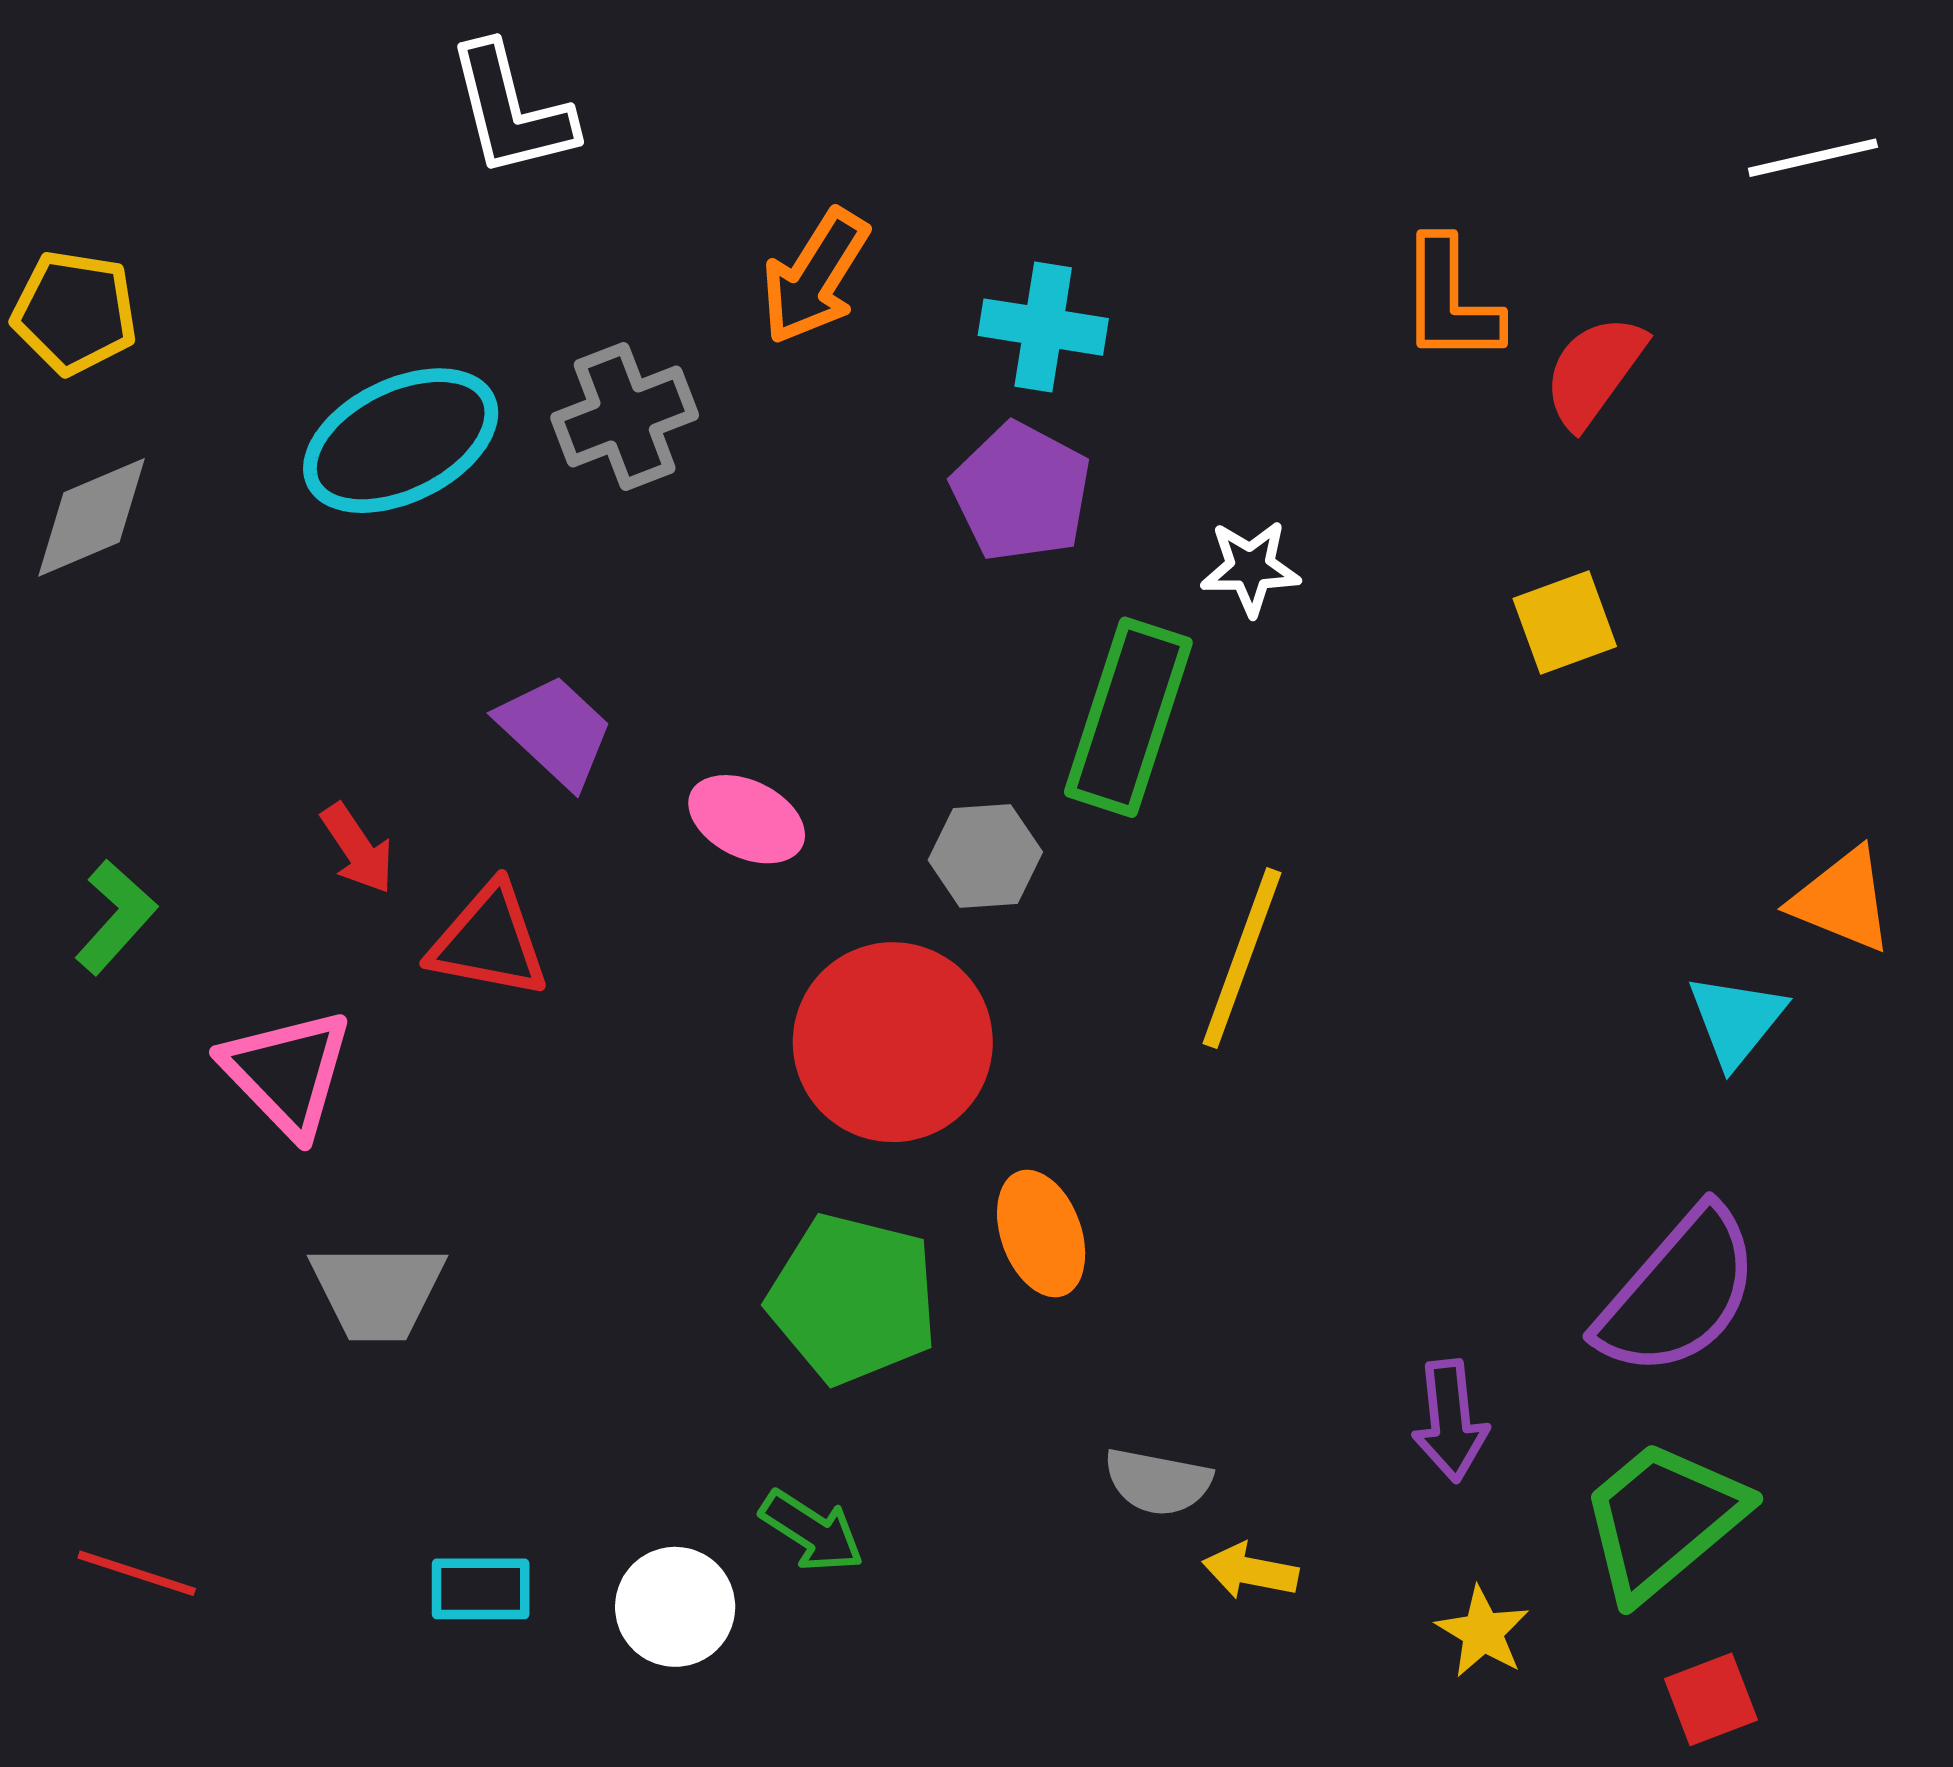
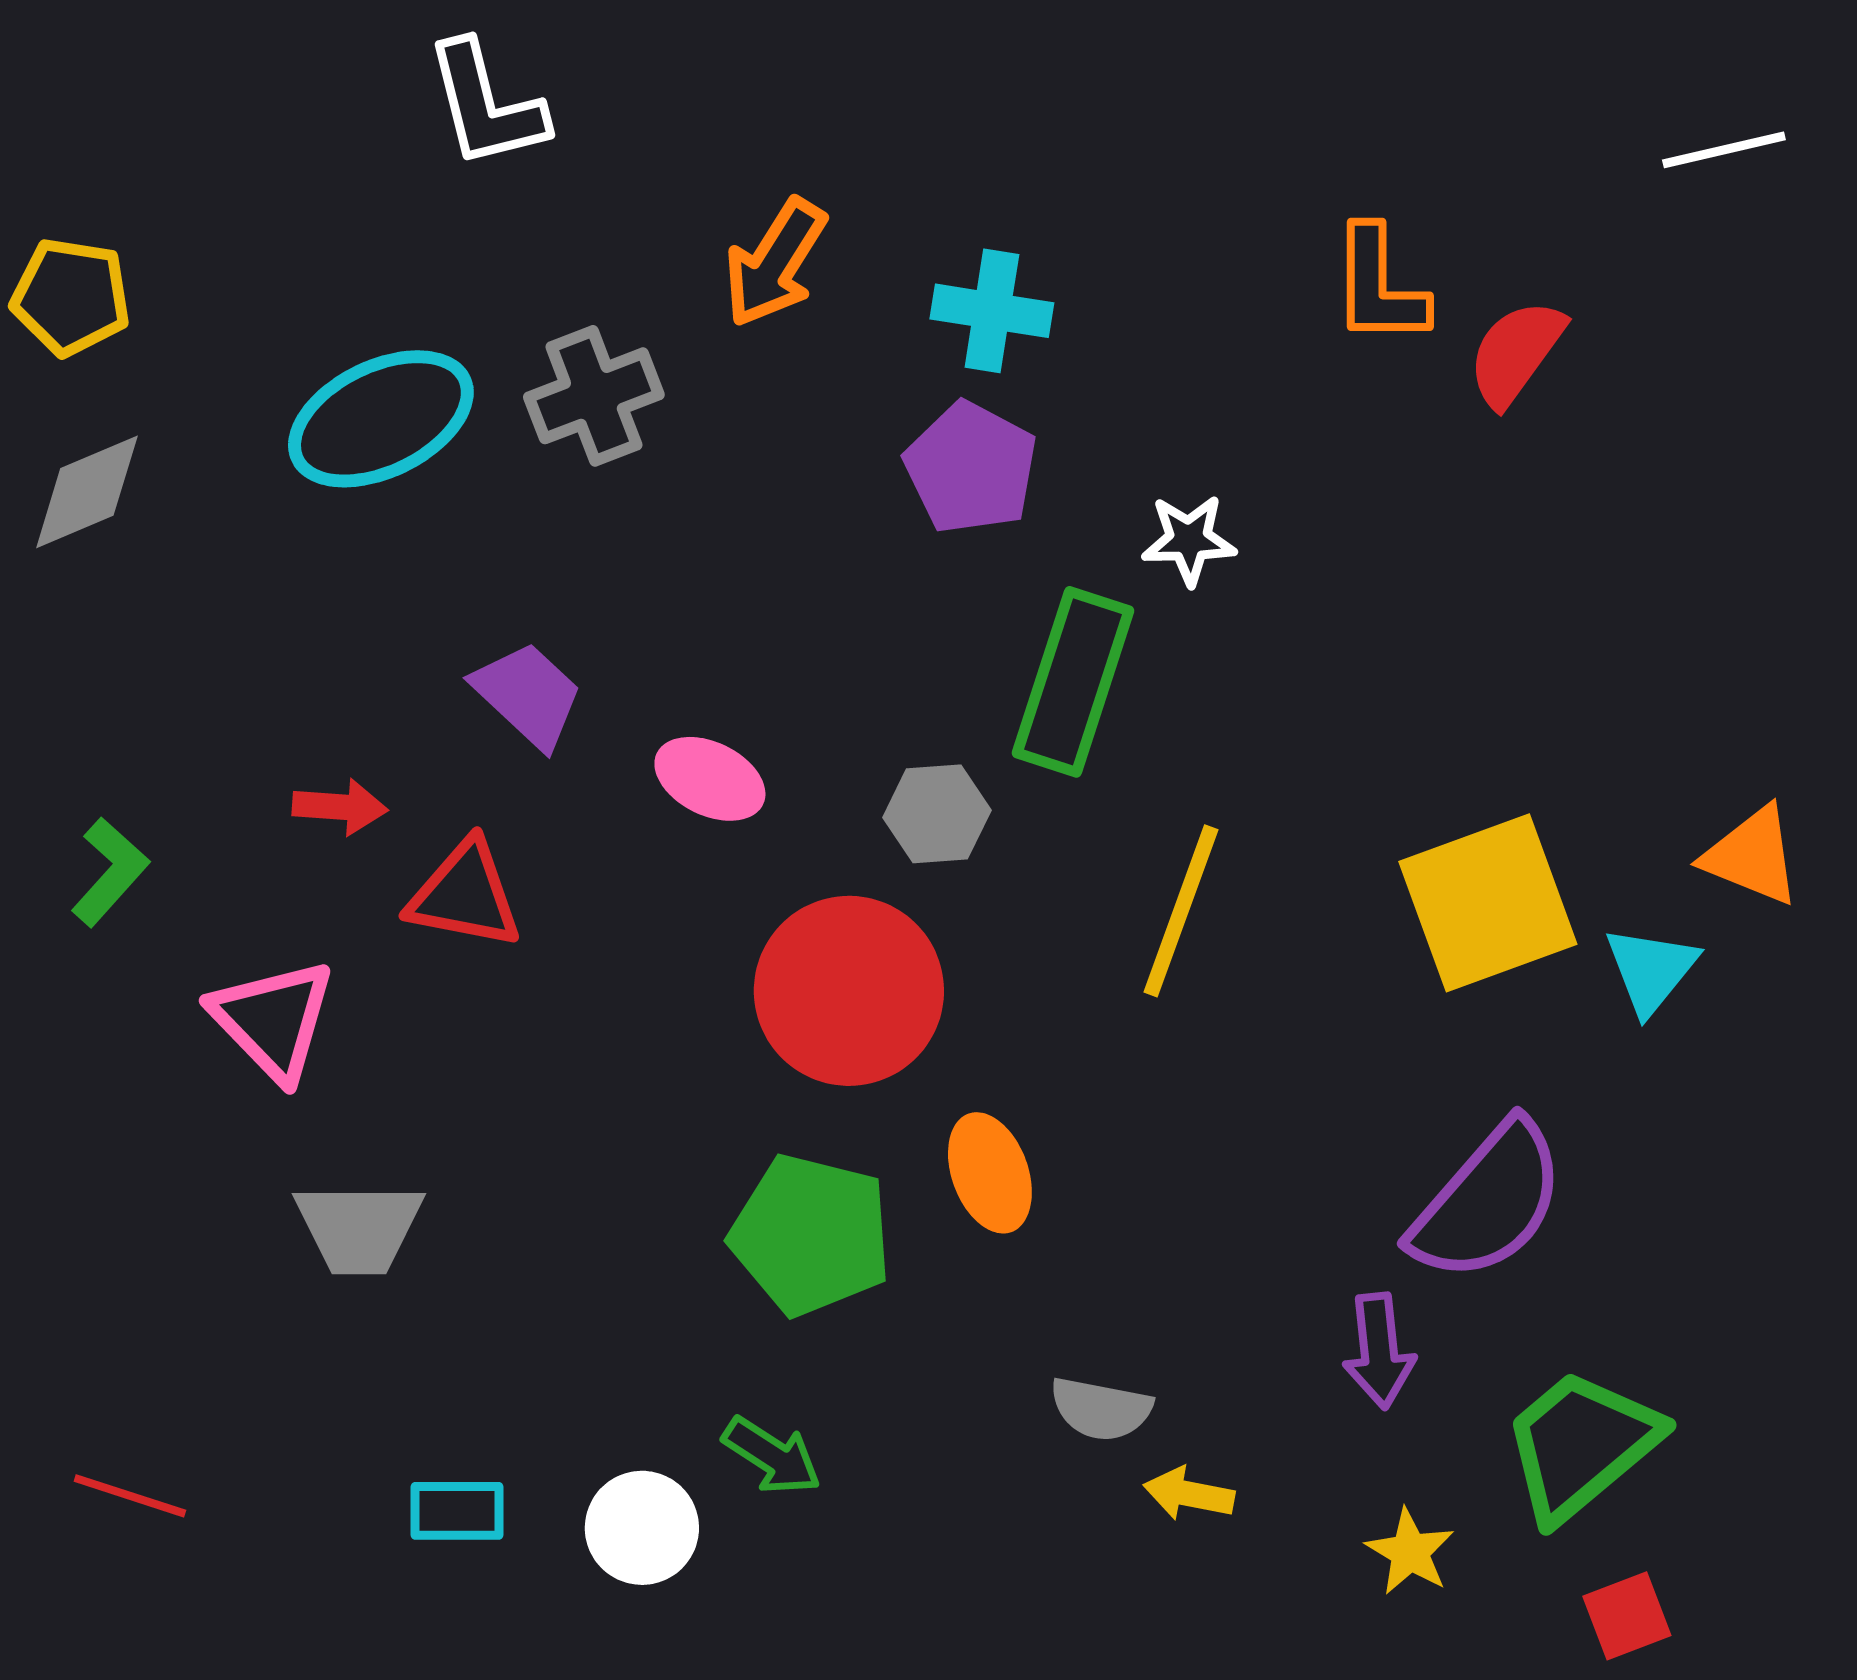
yellow square: (1565, 623) -> (1488, 903), moved, size x1.8
red arrow: (358, 849) -> (340, 807), turned -52
purple semicircle: (1678, 1292) -> (1488, 1202), moved

